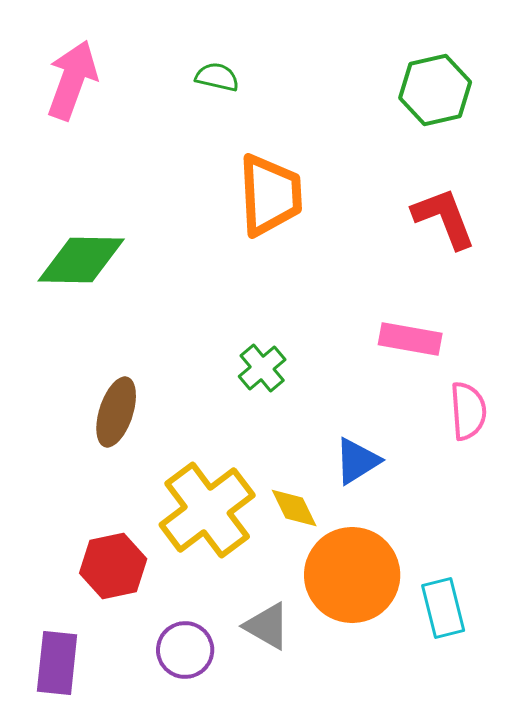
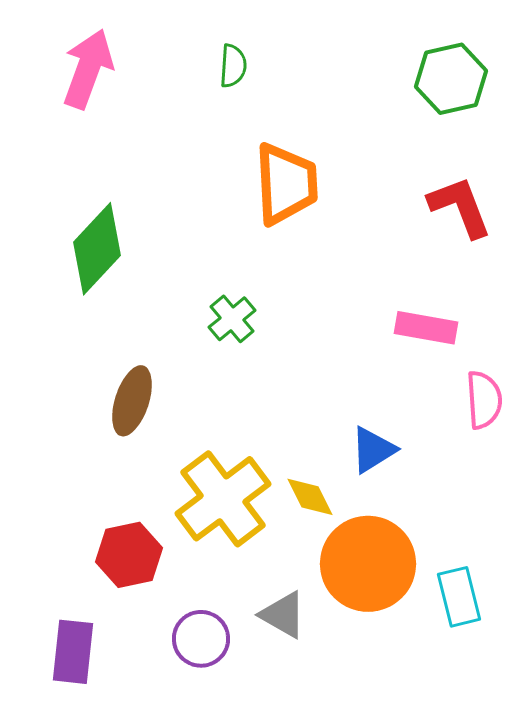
green semicircle: (217, 77) -> (233, 66), turned 81
green diamond: (81, 260) -> (97, 249), turned -48
green cross: (262, 368) -> (232, 319), moved

